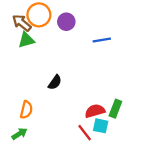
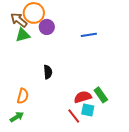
purple circle: (66, 22) -> (47, 27), moved
black semicircle: (55, 82) -> (48, 72), turned -40
green rectangle: (115, 109) -> (101, 95), turned -56

